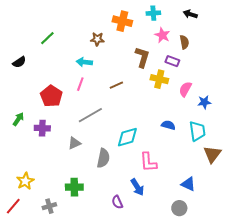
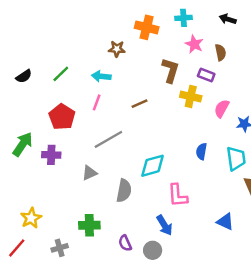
green line: (47, 38) -> (61, 74), moved
green arrow: (18, 119) -> (23, 144), size x1.5
blue semicircle: (168, 125) -> (201, 151), turned -96
purple semicircle: (117, 202) -> (125, 243), moved
gray circle: (179, 208) -> (153, 250), moved

